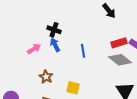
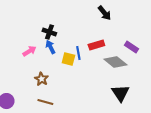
red rectangle: (119, 43) -> (96, 45), moved
yellow square: (73, 88) -> (68, 59), moved

